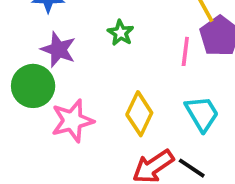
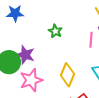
purple star: (58, 50) -> (25, 55), moved

